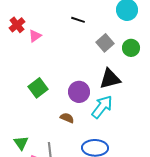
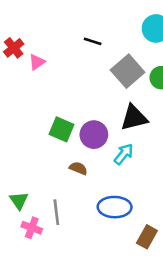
gray square: (105, 43) -> (128, 71), size x1.4
green square: (38, 88) -> (62, 129), moved, turned -30
cyan arrow: (102, 107) -> (124, 154), size x0.7

